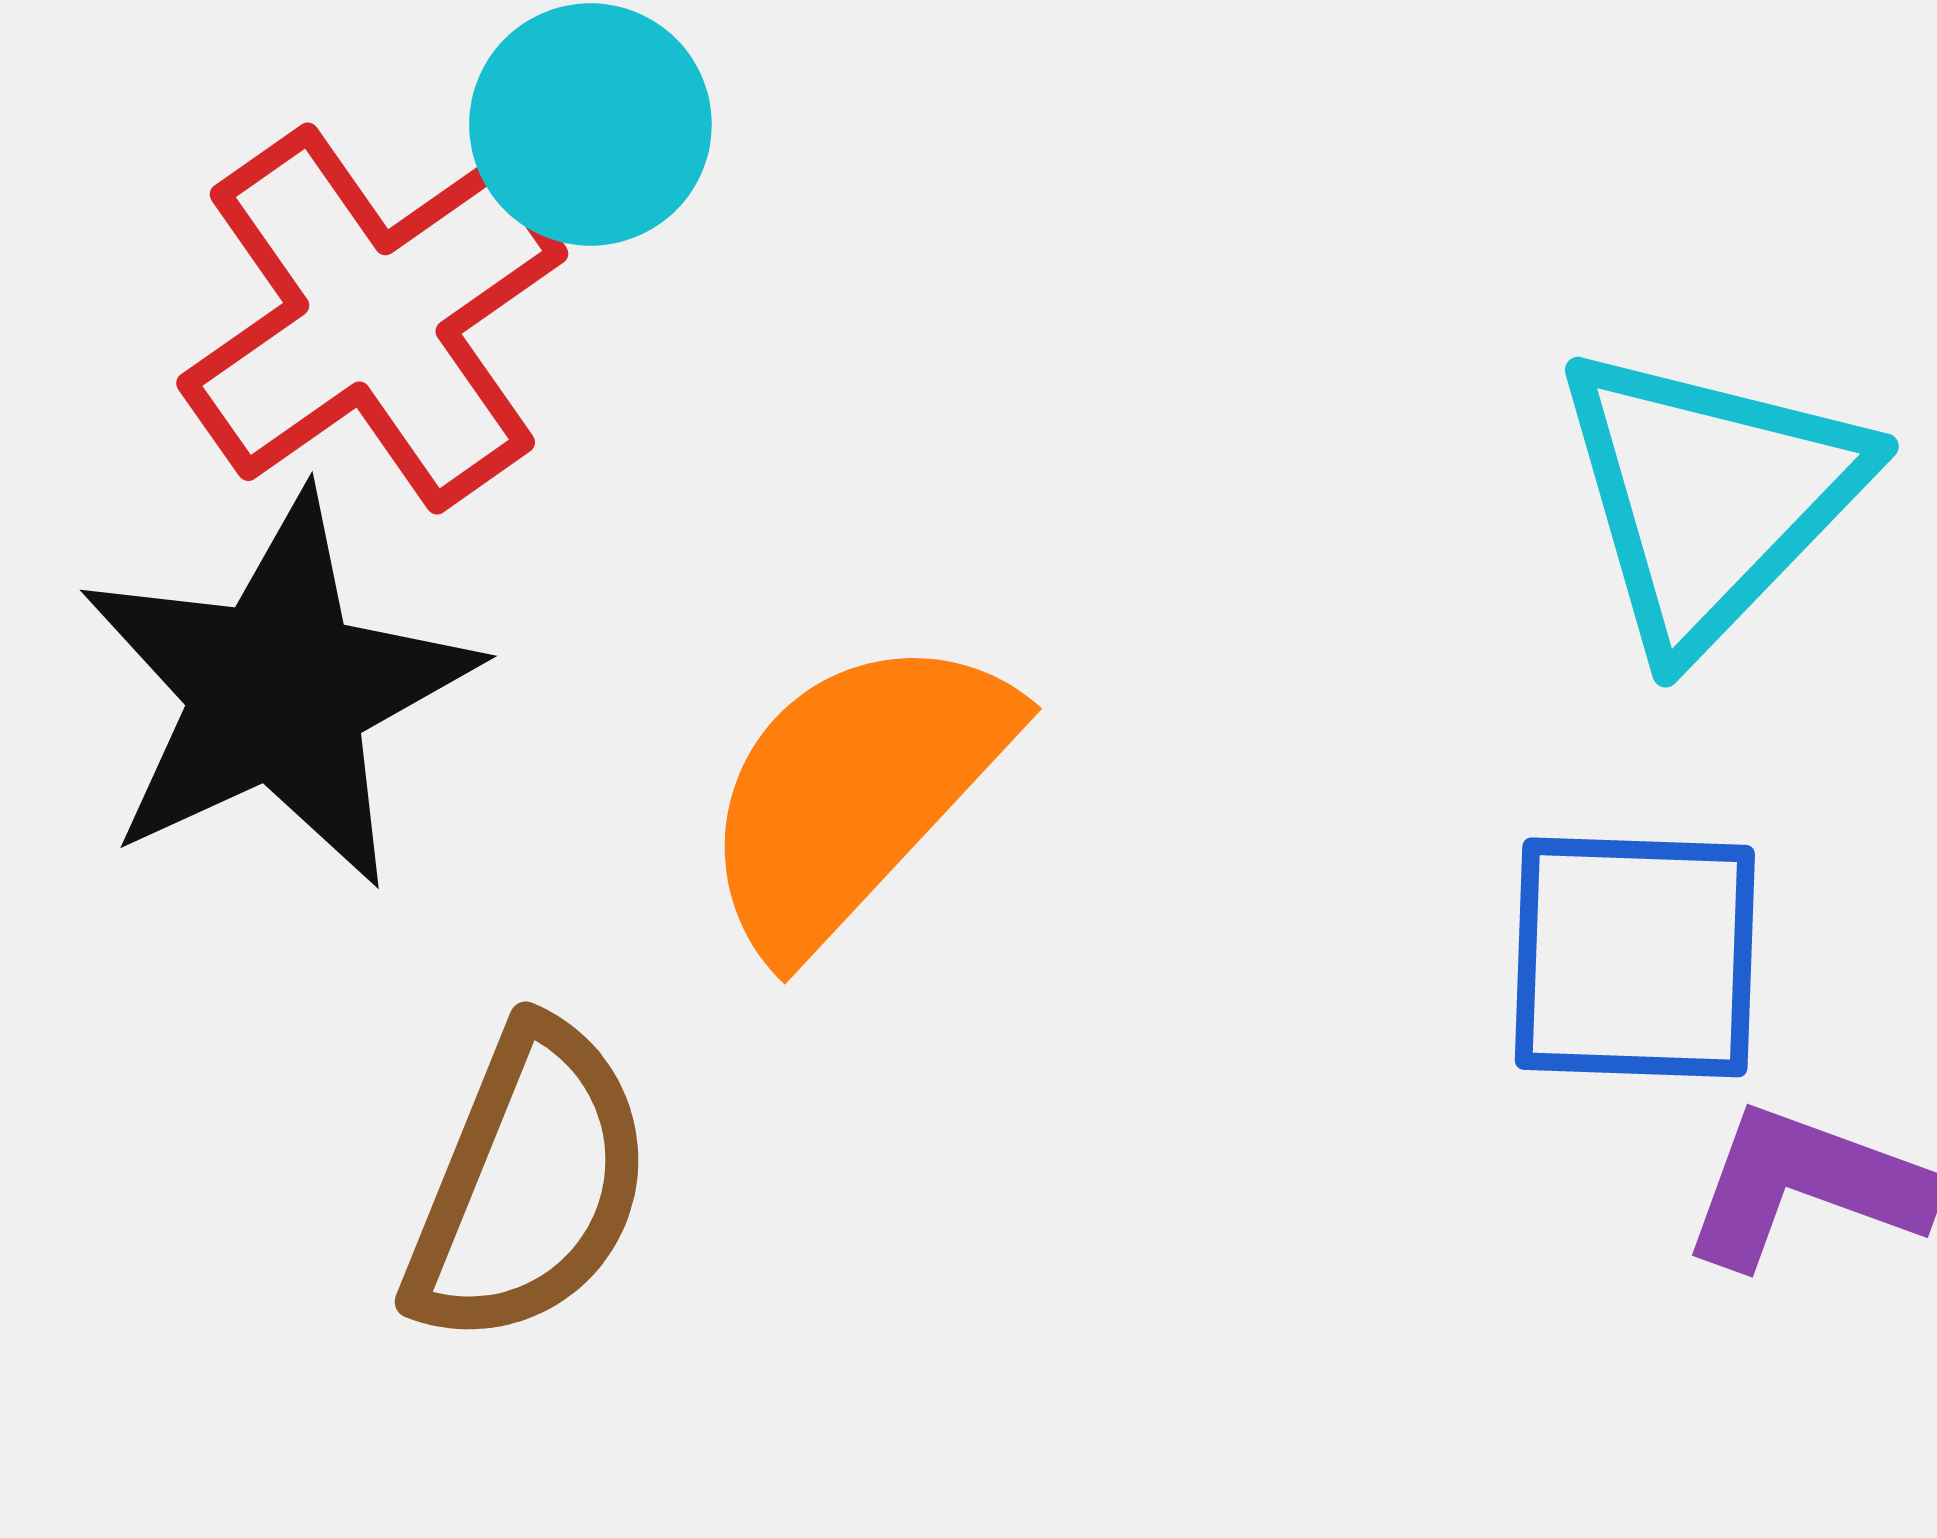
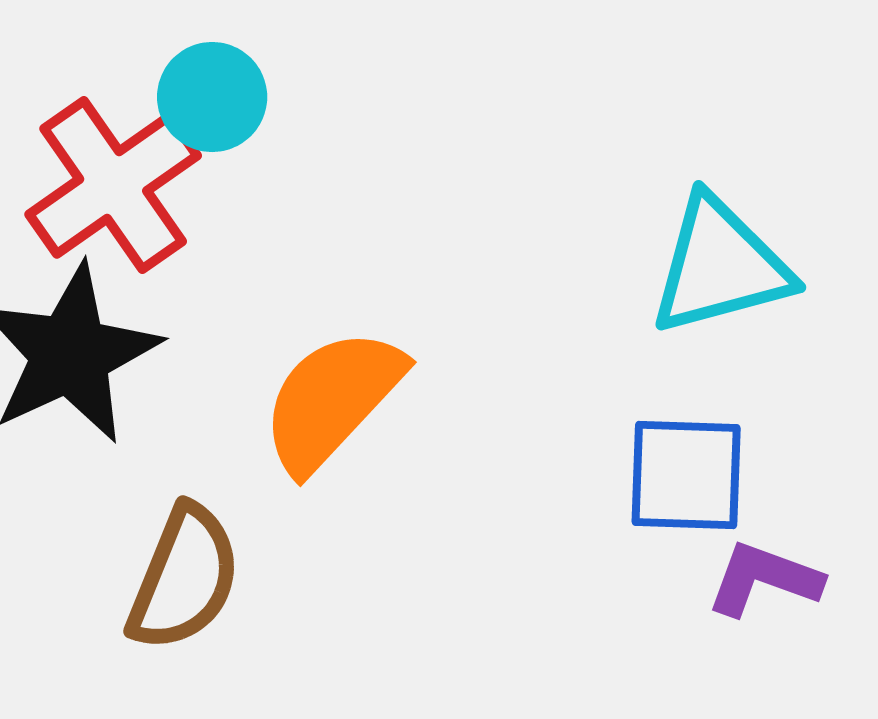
cyan triangle: (1710, 497) -> (720, 266), turned 31

